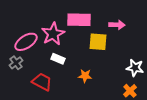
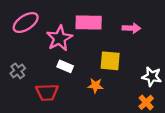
pink ellipse: (26, 42) -> (26, 23), moved
yellow square: (98, 42) -> (110, 61), moved
red trapezoid: (42, 82) -> (47, 92), turned 150

